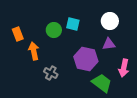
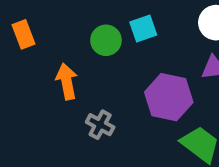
cyan square: (73, 24) -> (143, 29), turned -32
orange rectangle: (18, 34) -> (24, 34), moved

